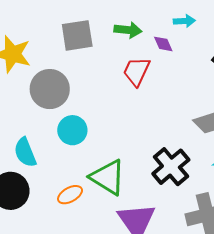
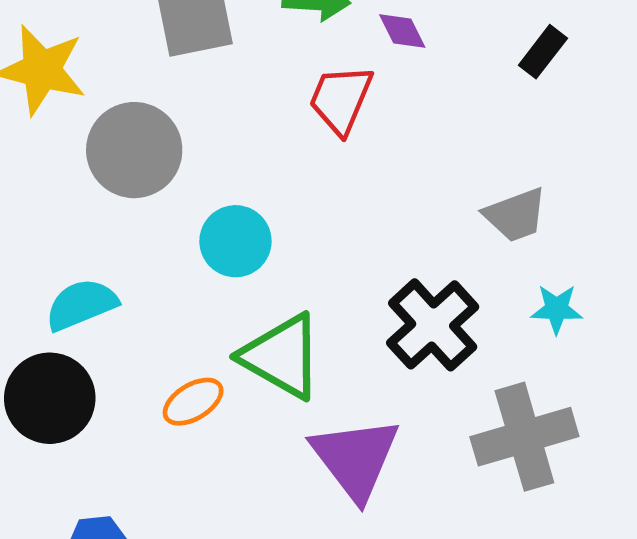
cyan circle: (72, 130) -> (235, 241), moved
cyan semicircle: (25, 152) -> (81, 305), turned 92

